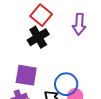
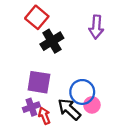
red square: (41, 15) -> (37, 17), moved

